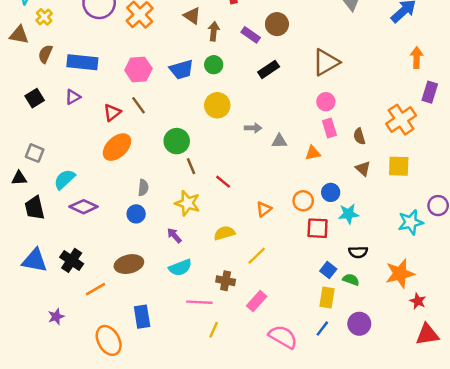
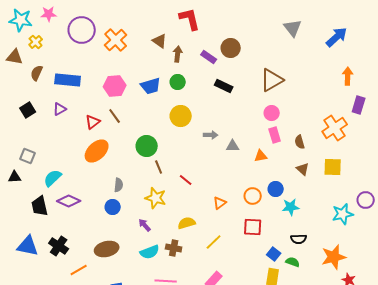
black rectangle: (269, 69) -> (224, 86), turned 60
black trapezoid: (35, 208) -> (40, 206), moved
red square: (318, 228) -> (253, 227), moved
brown cross: (226, 281) -> (174, 248), moved

